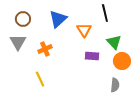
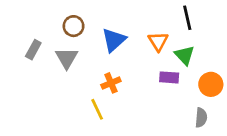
blue triangle: (58, 19) -> (114, 40), moved
green triangle: (114, 42) -> (184, 55), moved
orange cross: (45, 49) -> (111, 83), moved

